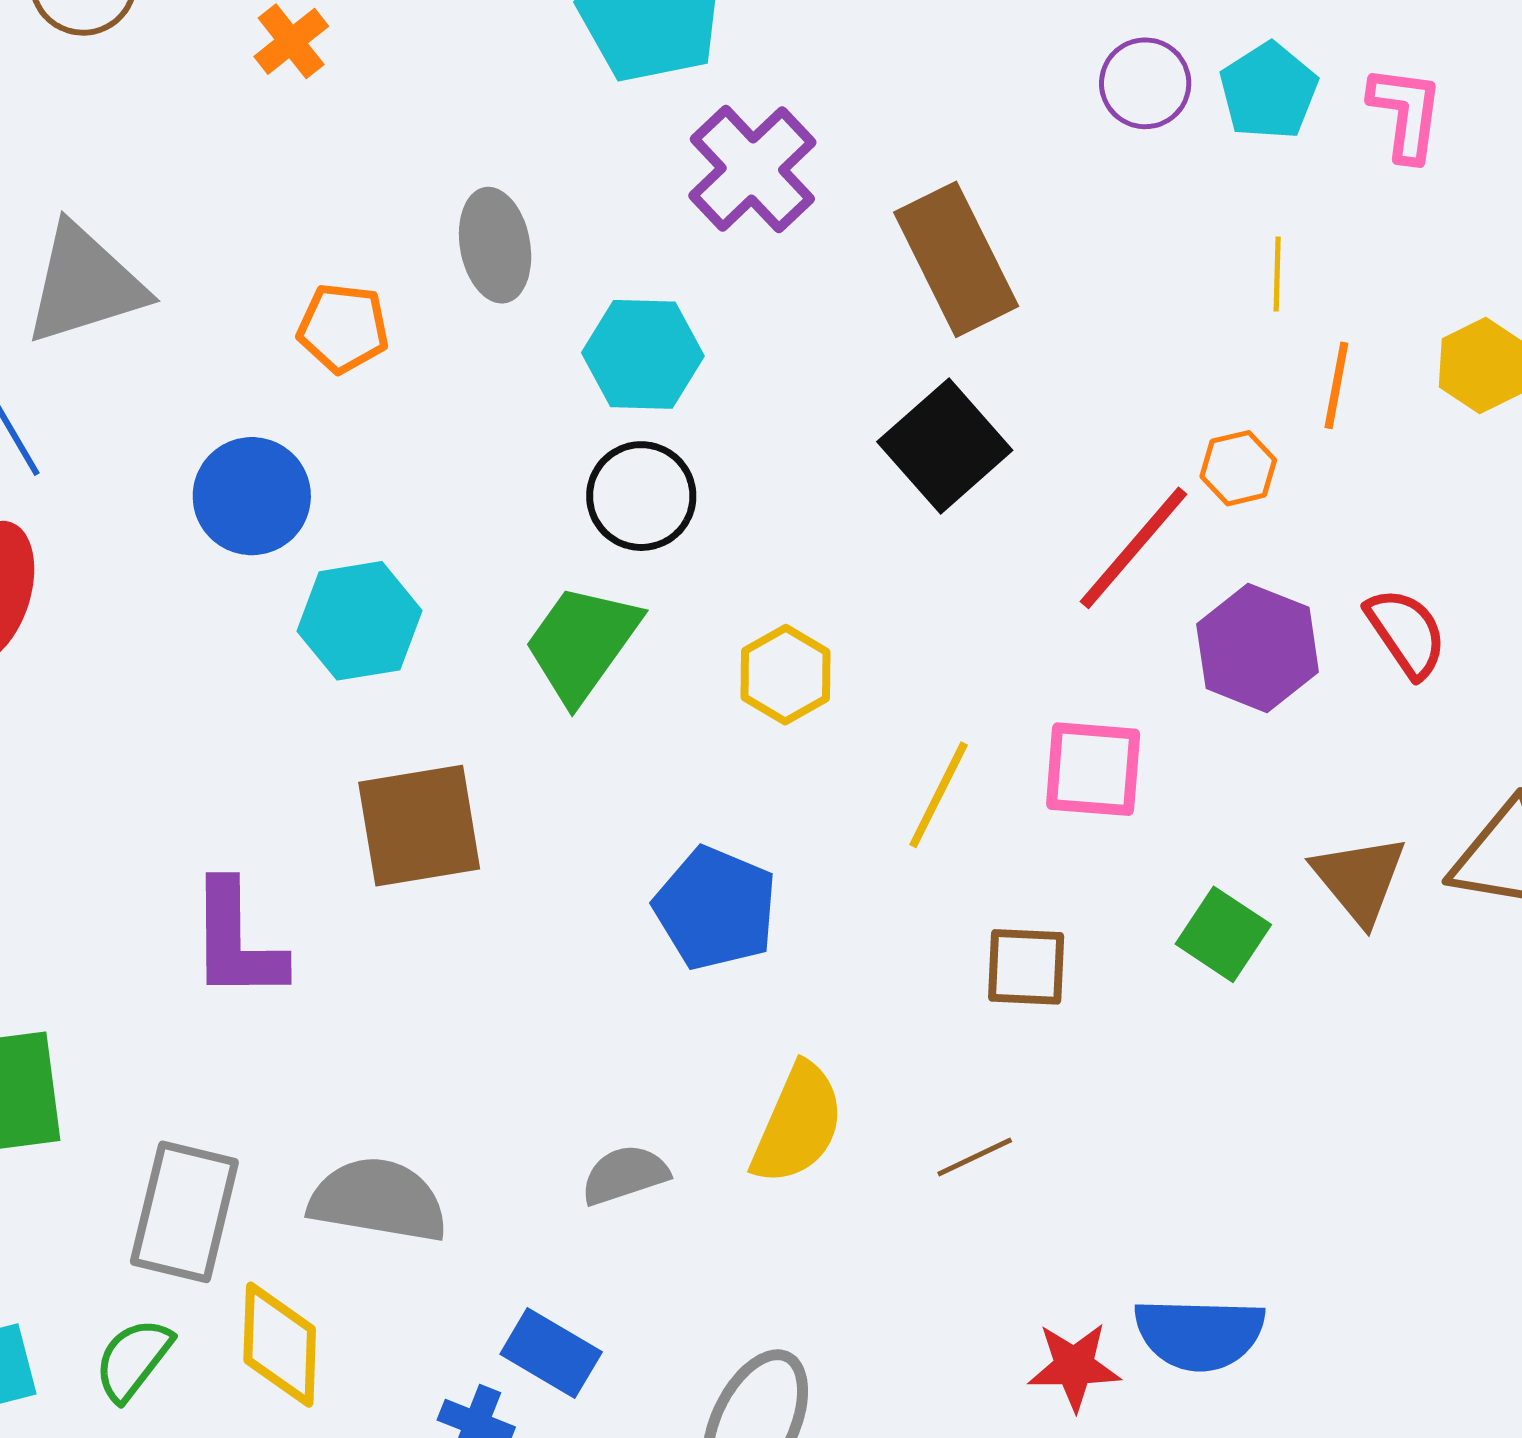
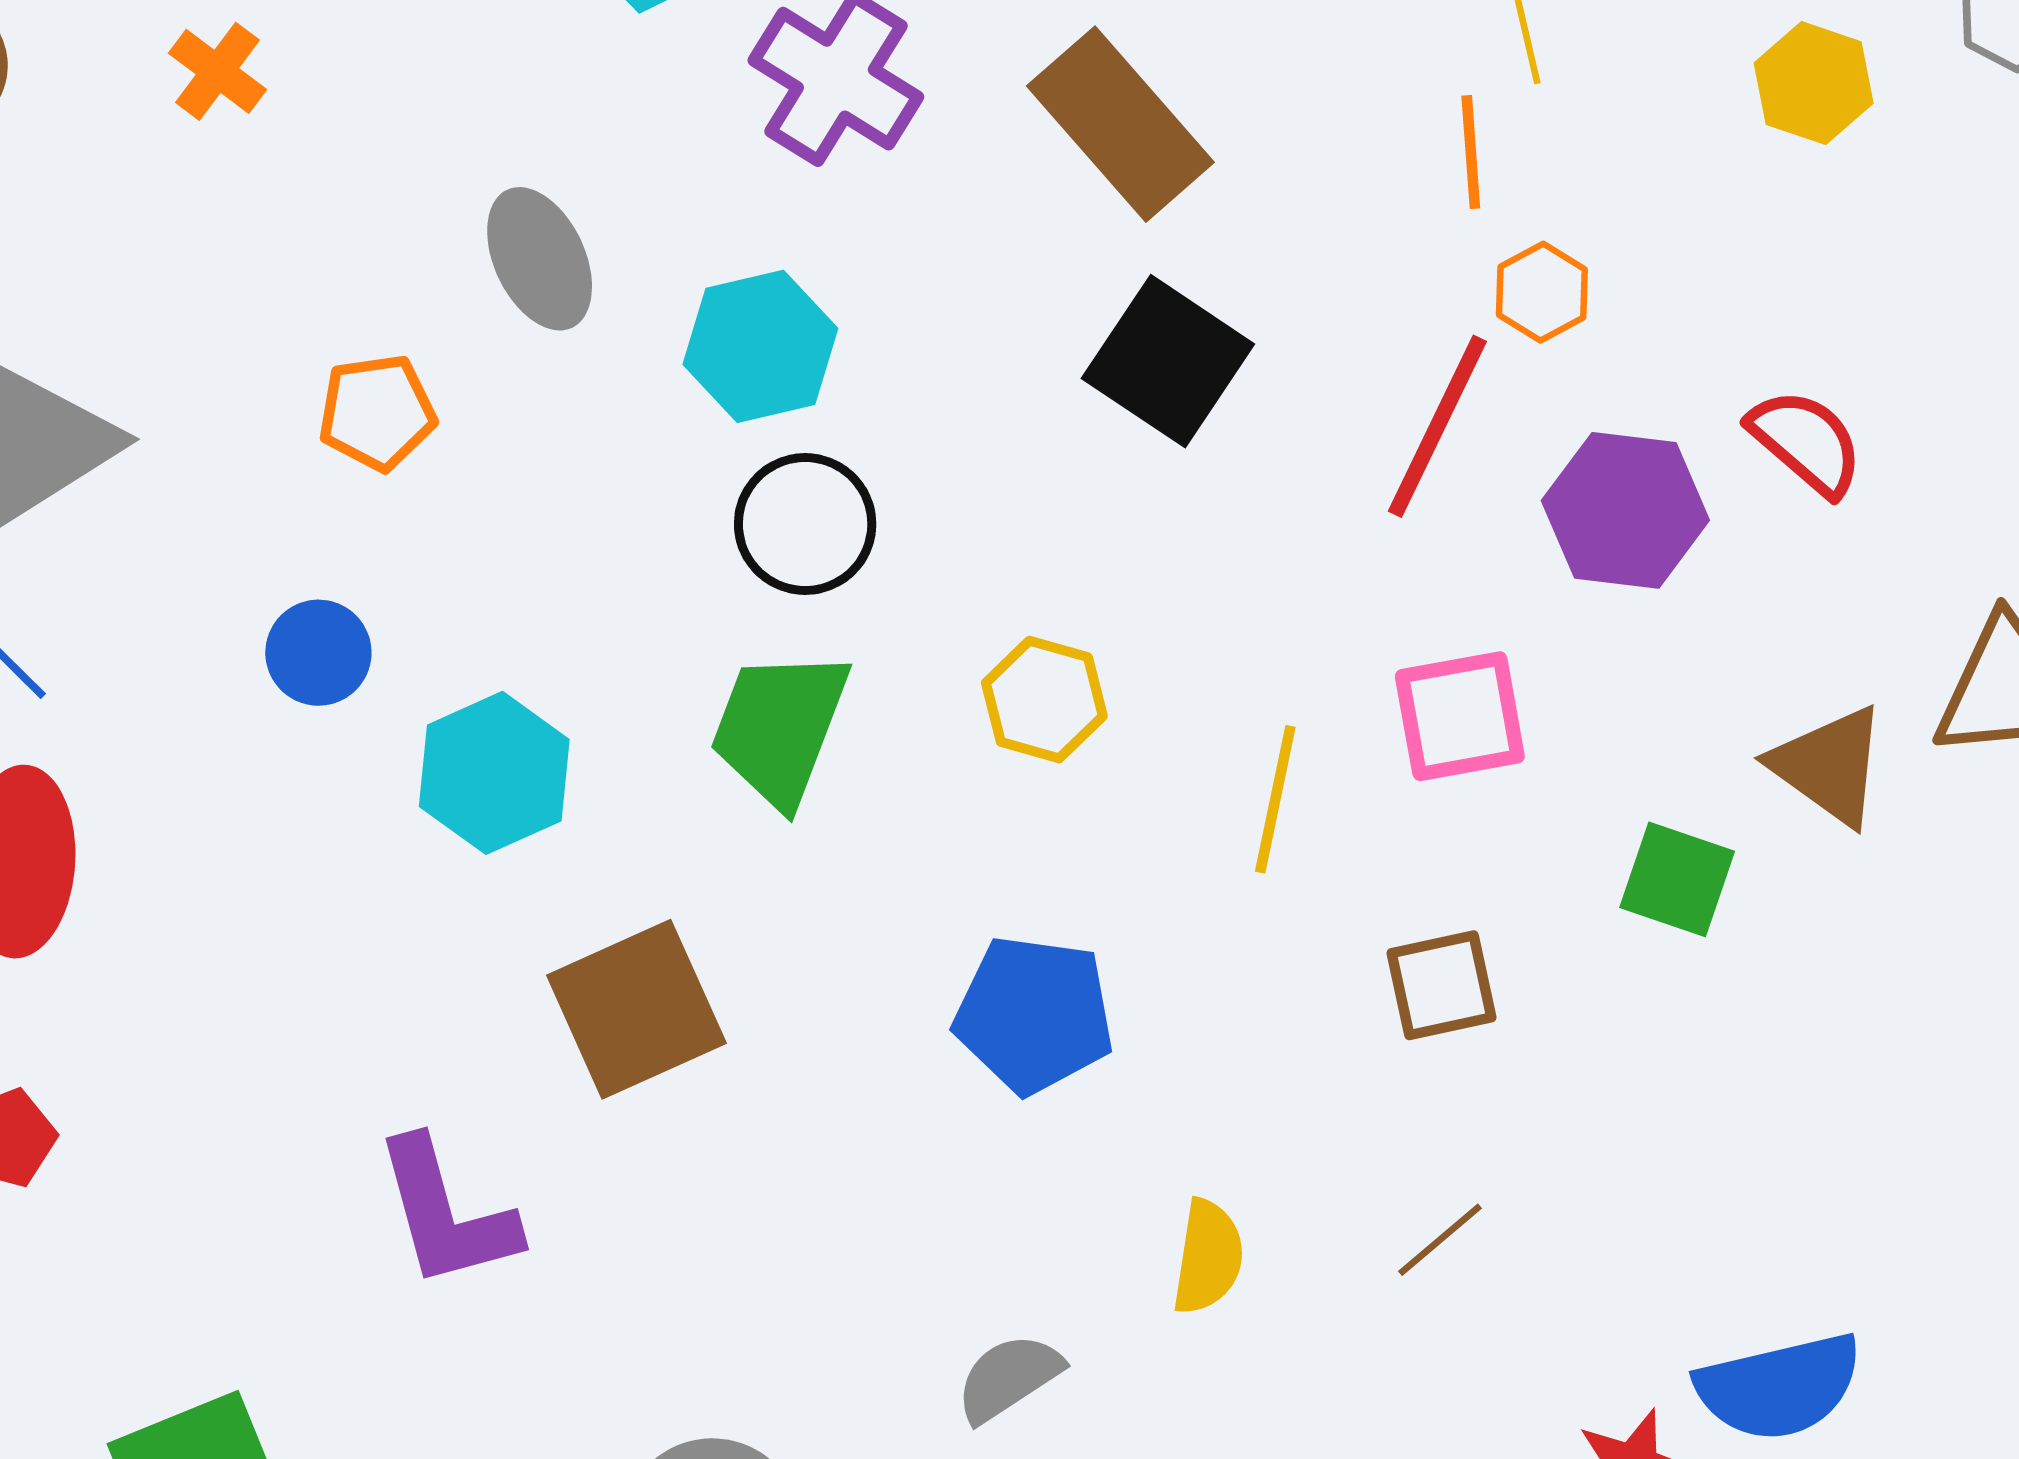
orange line: (1336, 385) -> (1471, 152), moved
blue circle: (252, 496) -> (318, 653), size x0.7
yellow semicircle: (798, 1124) -> (1208, 1257), size x0.7

